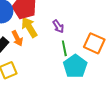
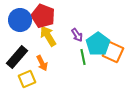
orange arrow: (17, 38) -> (42, 63), moved
cyan pentagon: (75, 66) -> (98, 44), moved

